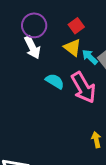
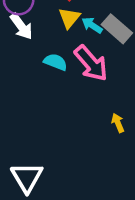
yellow triangle: (72, 48) -> (69, 18), turned 42

